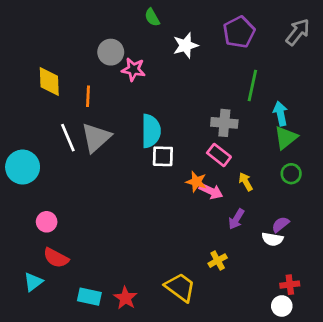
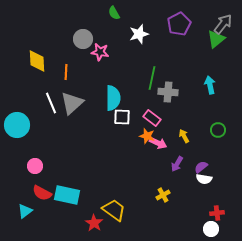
green line: (252, 86) -> (152, 78), moved
green triangle: (286, 138) -> (216, 39), moved
pink rectangle: (219, 155) -> (152, 118), moved
purple semicircle: (280, 224) -> (201, 167), moved
yellow trapezoid: (180, 287) -> (114, 210), moved
cyan rectangle: (89, 297) -> (67, 195), moved, size x1.4

